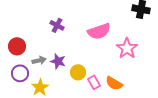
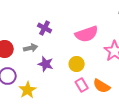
gray arrow: (39, 60) -> (31, 48), moved
yellow circle: (78, 72) -> (77, 64), moved

